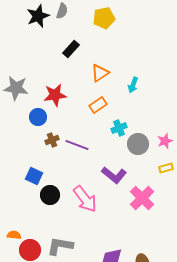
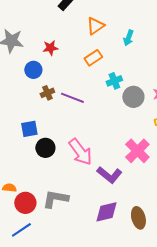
red star: (55, 95) -> (50, 48), size x0.7
purple L-shape: (114, 175) -> (109, 175), moved
blue square: (34, 176) -> (29, 129), turned -36

